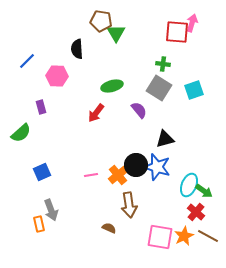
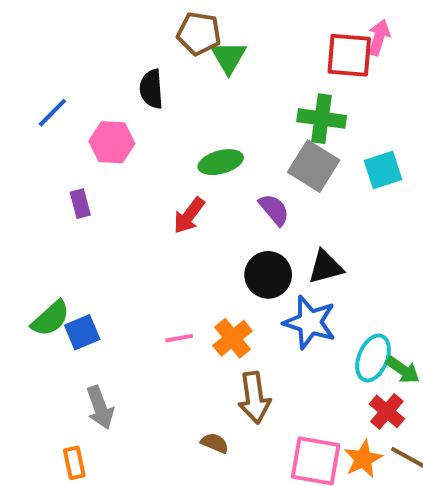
green cross: (163, 64) -> (322, 119), size x1.6
green semicircle: (21, 133) -> (51, 318), moved
black circle: (136, 165) -> (268, 275), moved
orange rectangle: (39, 224) -> (74, 463), moved

